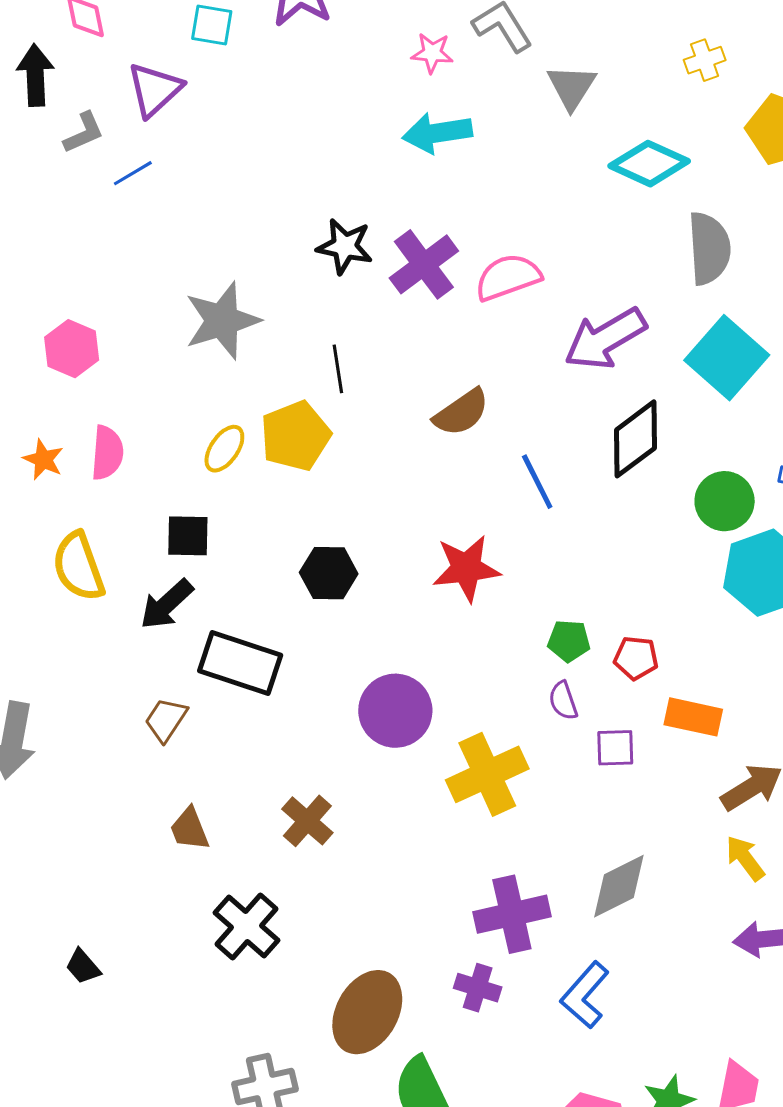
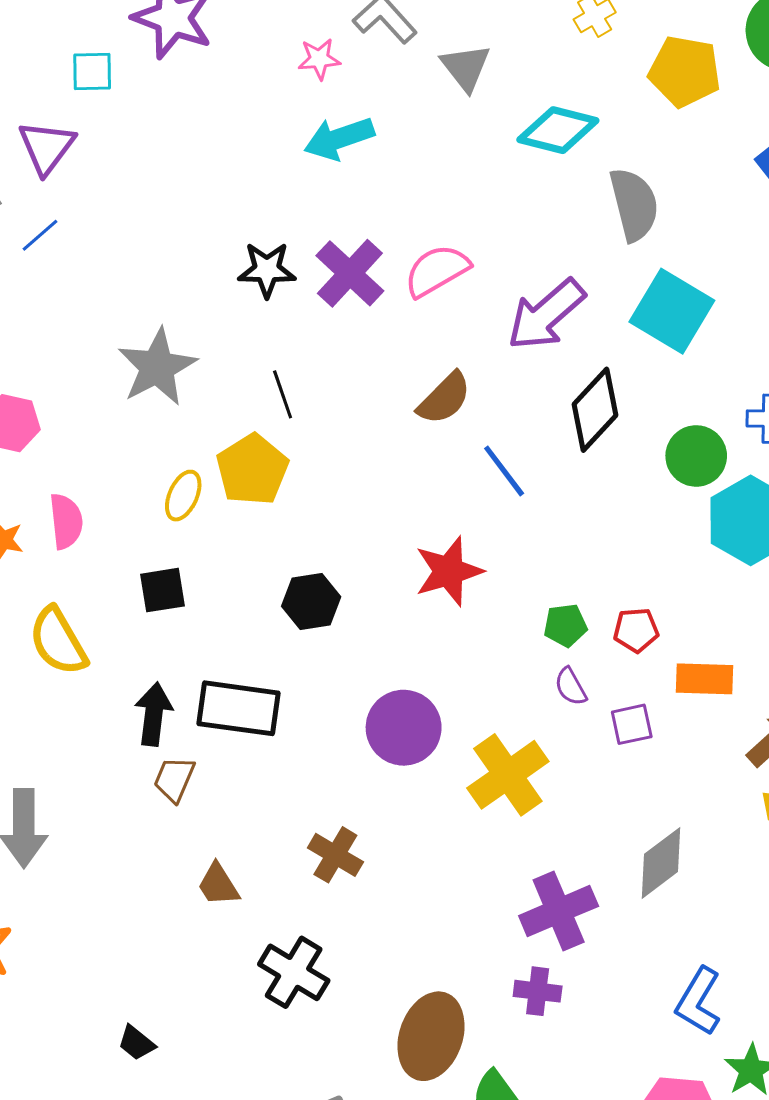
brown semicircle: (461, 412) -> (444, 398), moved
black arrow: (167, 604) -> (154, 714), moved, turned 150
blue L-shape: (585, 995) -> (698, 1001), moved

